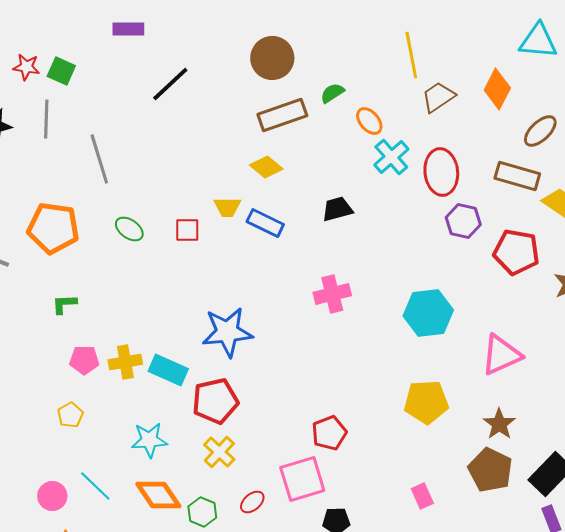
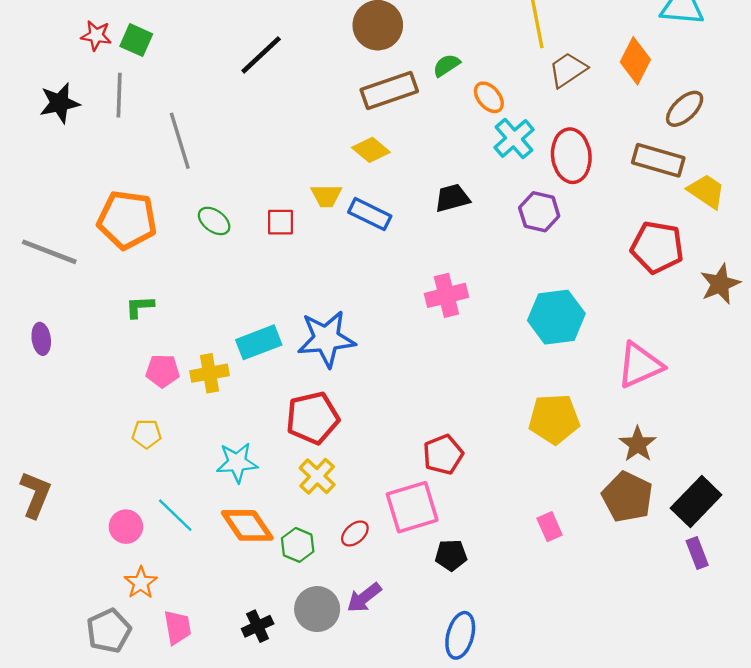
purple hexagon: (463, 221) -> (539, 212), moved
cyan rectangle: (168, 370) -> (259, 342), moved, turned -45
yellow pentagon: (70, 415) -> (147, 434), turned 30

